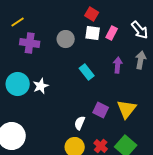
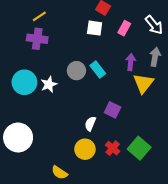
yellow line: (18, 22) -> (39, 16), moved
white square: (93, 33) -> (95, 28), moved
gray circle: (66, 39) -> (76, 71), moved
yellow triangle: (127, 109) -> (143, 83), moved

